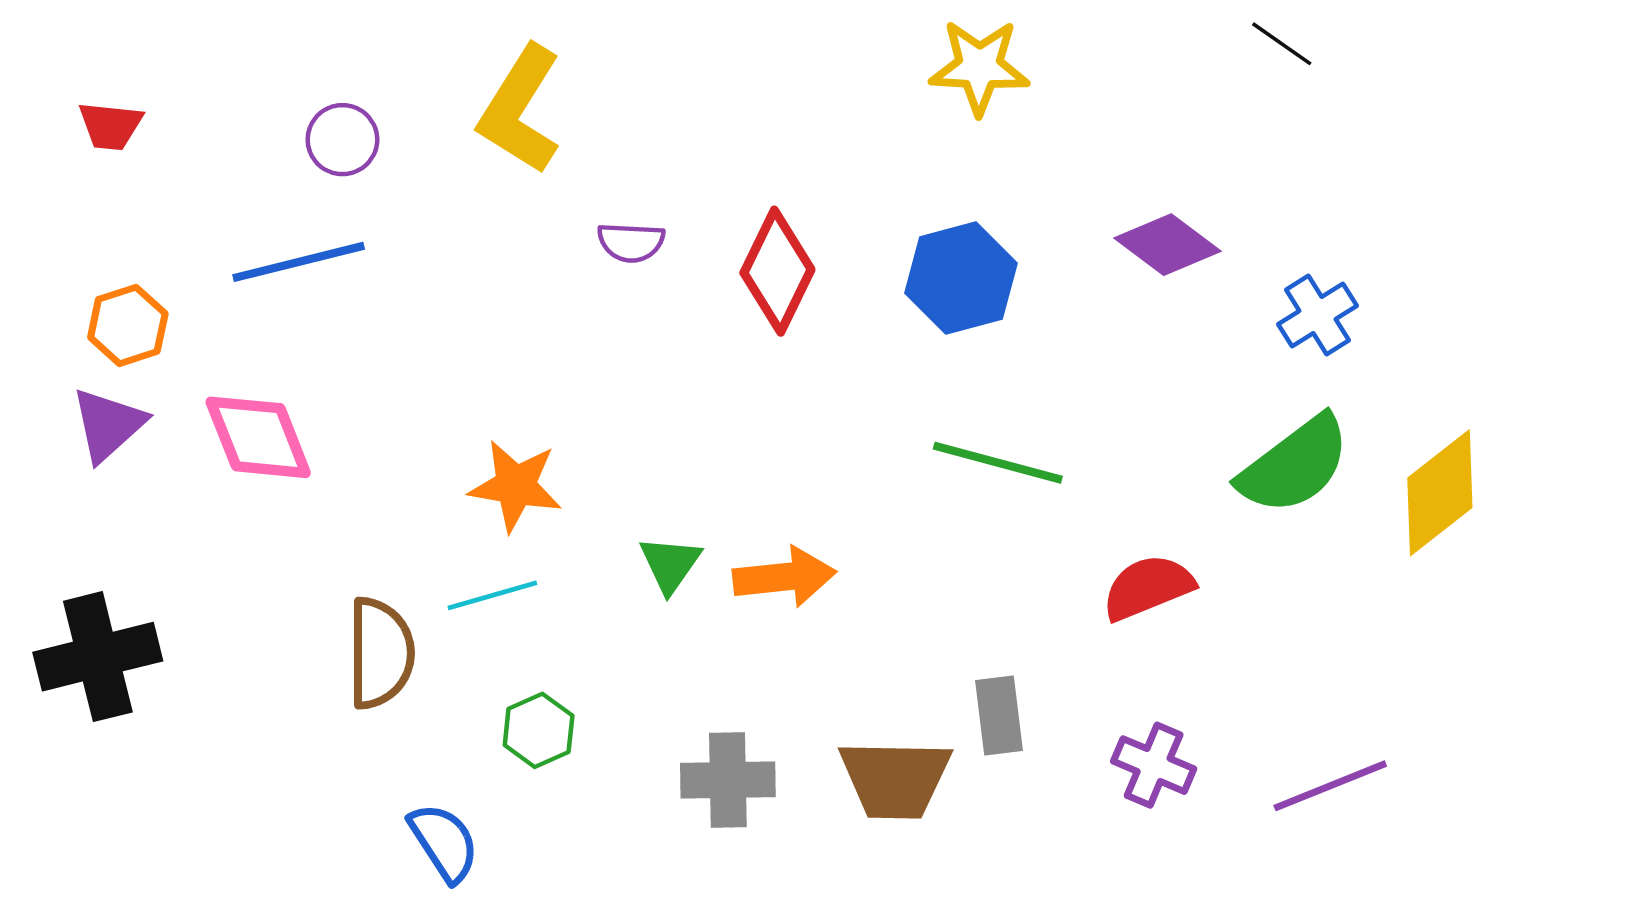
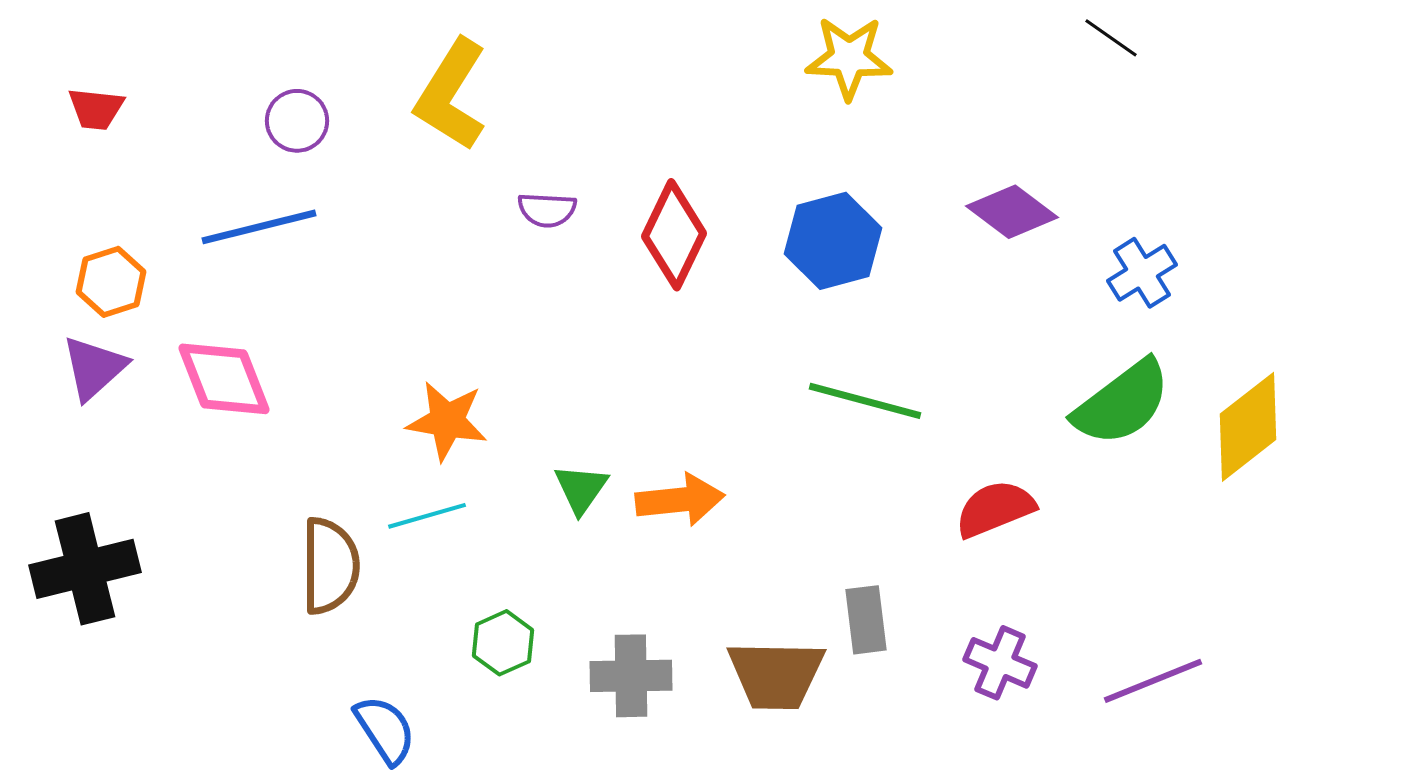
green hexagon: (539, 730) -> (503, 643), moved

